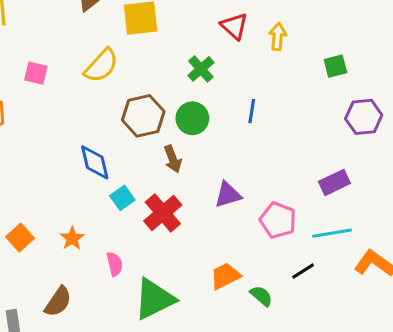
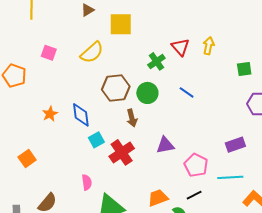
red triangle: (234, 26) -> (180, 47), moved
blue line: (252, 111) -> (187, 92), turned -70
orange star: (72, 238) -> (50, 114), moved
black line: (303, 271) -> (194, 195), moved

